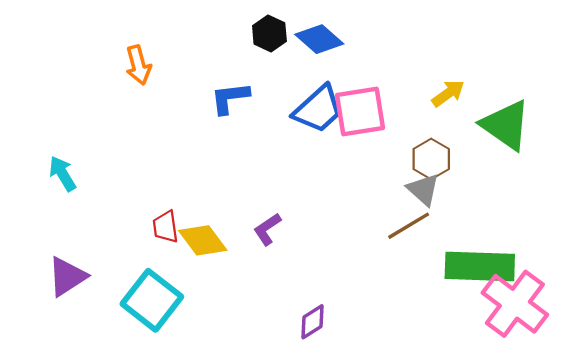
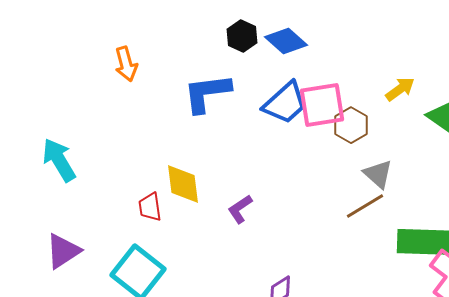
blue L-shape: (230, 98) -> (207, 93), size x1.4
brown hexagon: (431, 159) -> (351, 125), moved
cyan arrow: (63, 174) -> (59, 160), size x1.4
yellow diamond: (203, 240) -> (183, 184), moved, turned 30

